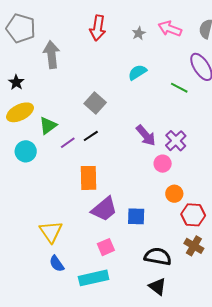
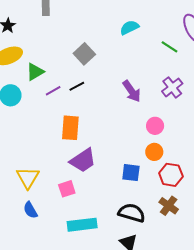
purple cross: (176, 141) -> (172, 87), moved
pink circle: (163, 164) -> (155, 126), moved
blue square: (136, 216) -> (131, 173), moved
pink square: (106, 247) -> (67, 189), moved
cyan rectangle: (94, 278) -> (82, 225), moved

